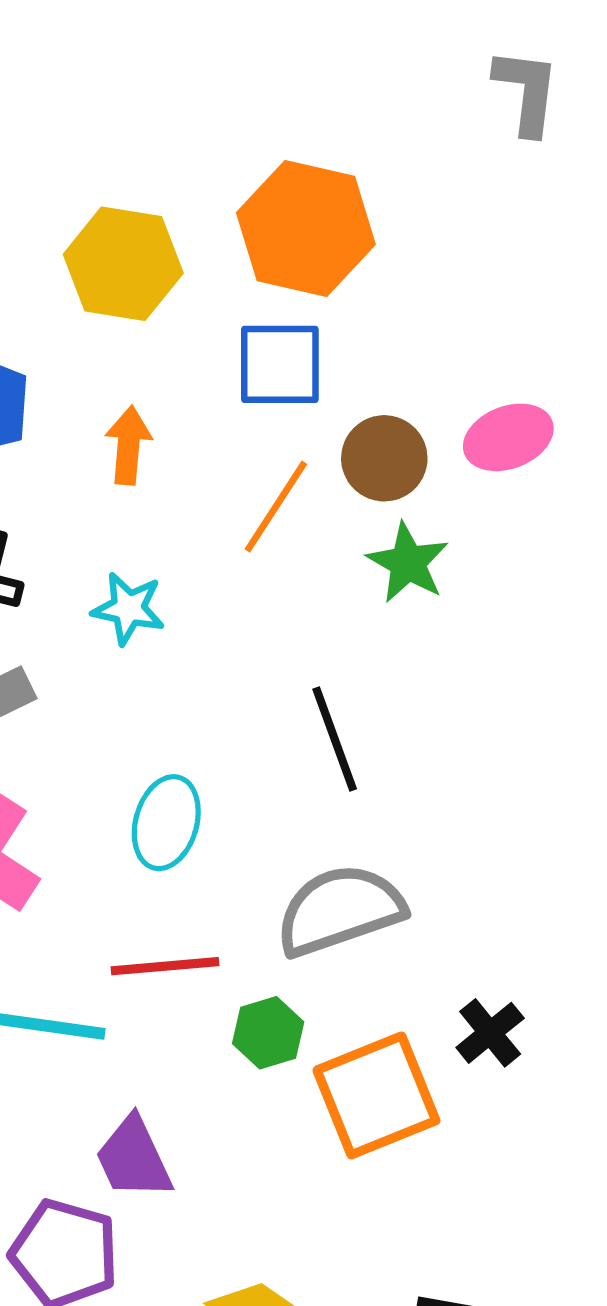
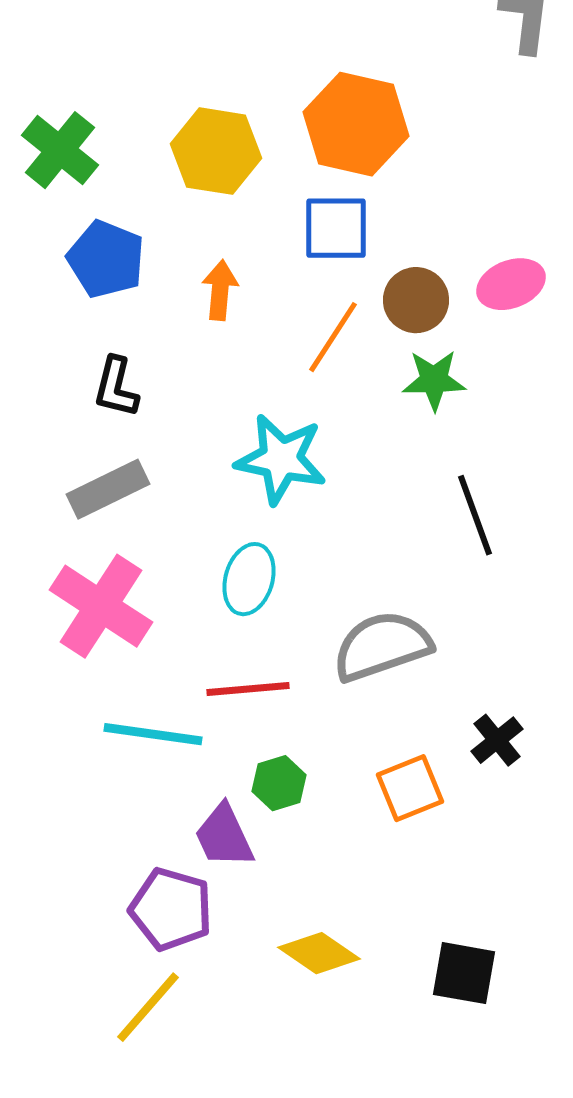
green star: (408, 563) -> (434, 380), turned -30
cyan star: (128, 608) -> (281, 459), moved, size x1.6
black line: (335, 739) -> (475, 515), moved
green hexagon: (268, 1033) -> (279, 783), moved
orange square: (376, 1095) -> (410, 788), size x0.7

